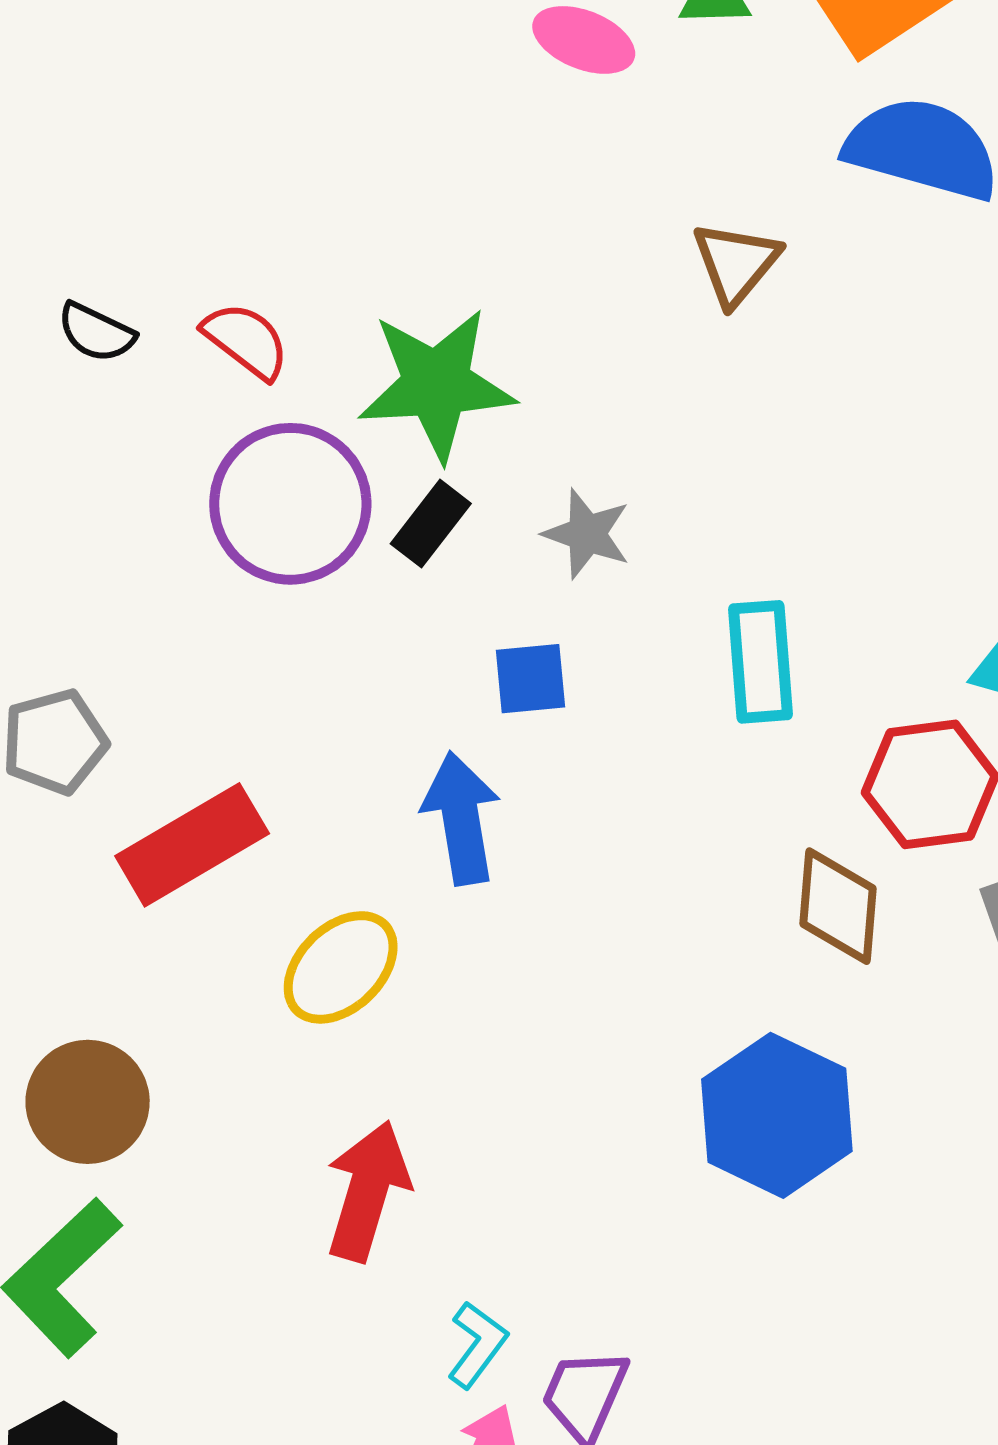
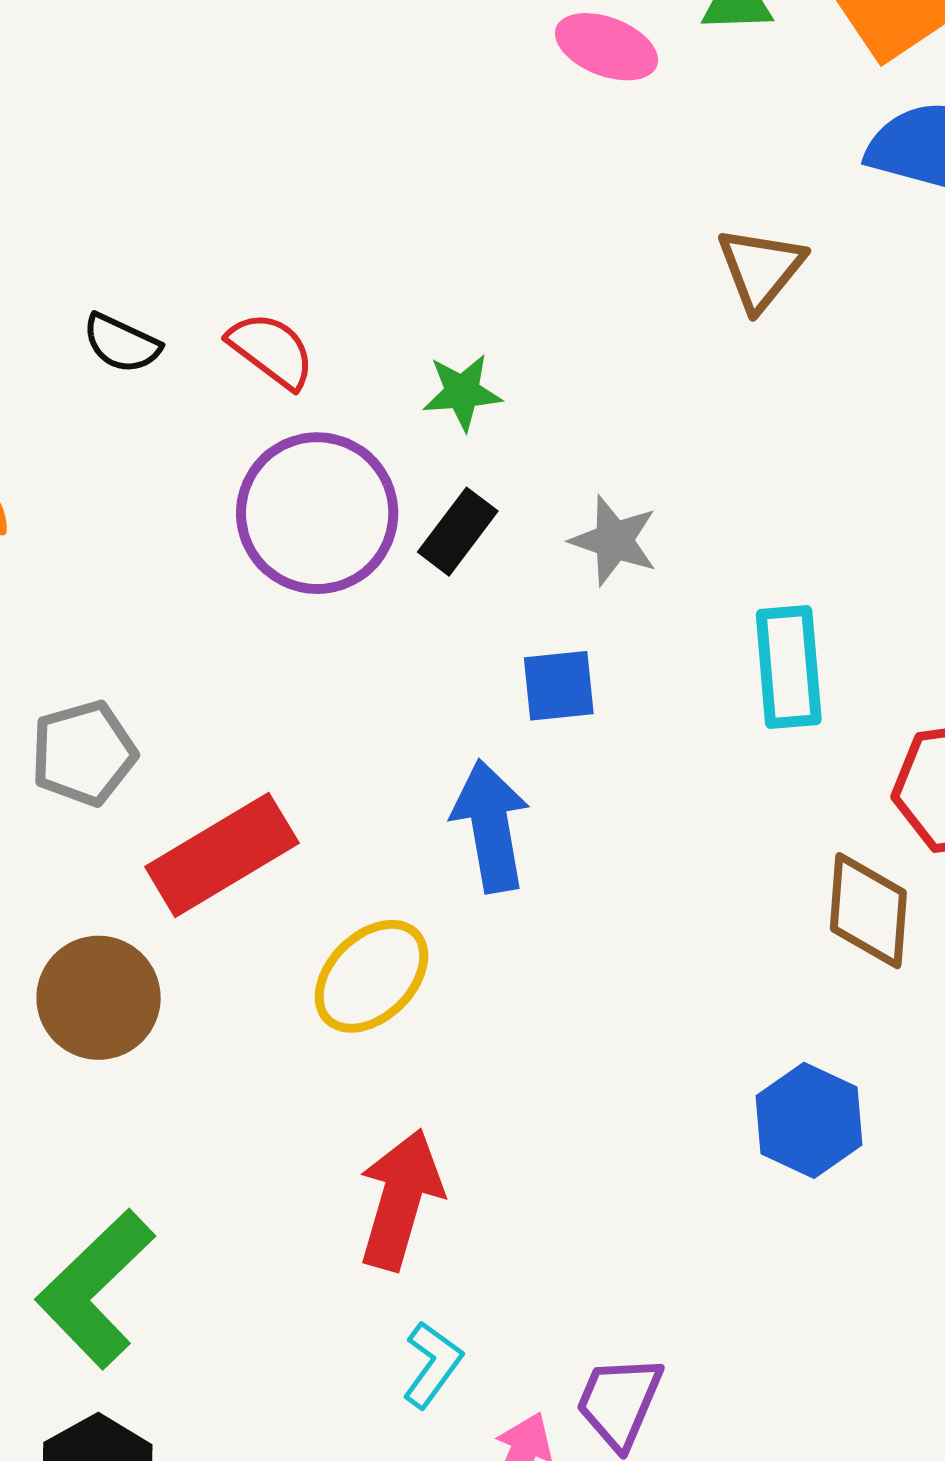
green star: (436, 384) -> (462, 392), size x0.5
brown circle: (88, 1102) -> (99, 998), moved
blue hexagon: (777, 1115) -> (809, 1120), size x0.7
cyan L-shape: (477, 1345) -> (432, 1365), moved

